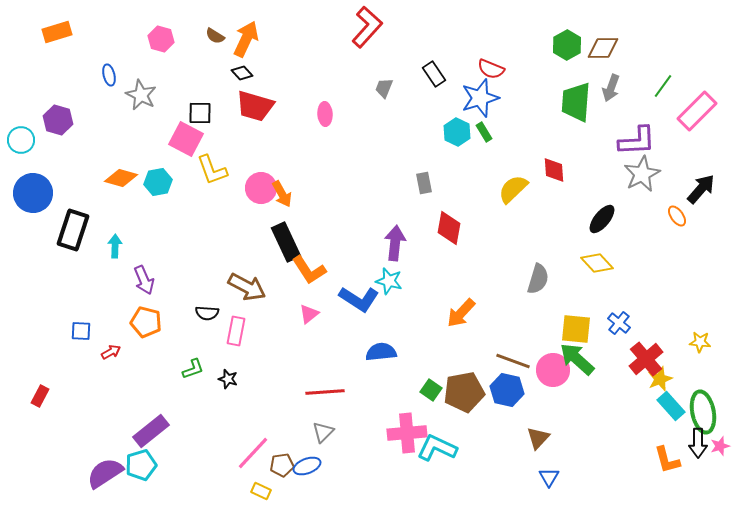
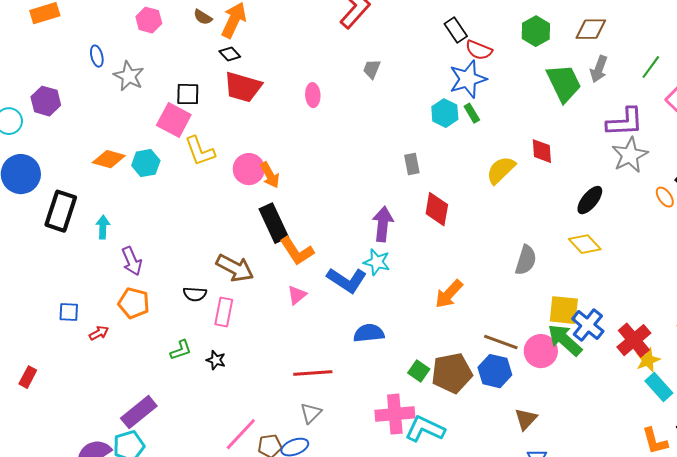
green hexagon: (567, 45) -> (536, 31), moved
black rectangle: (434, 74) -> (456, 30), moved
green trapezoid: (576, 102) -> (564, 83), turned 150
blue cross: (619, 323) -> (588, 325), moved, size x1.4

